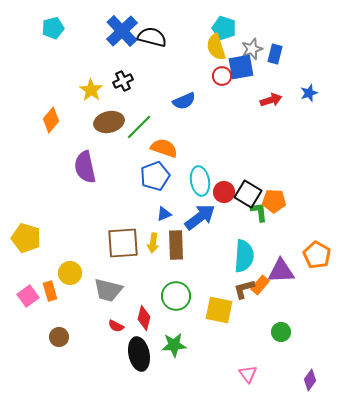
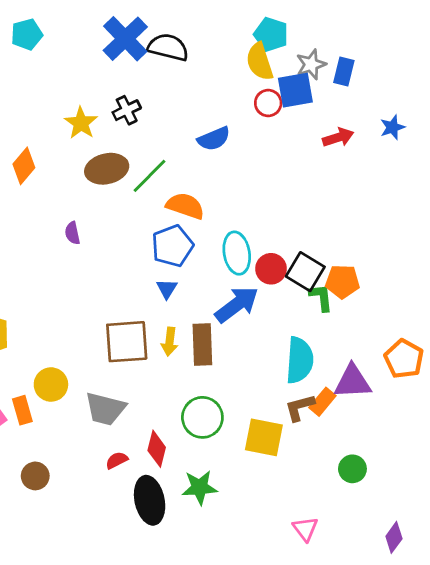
purple semicircle: (85, 167) -> (72, 233), size x0.5
blue triangle: (164, 214) -> (167, 289), moved, turned -35
red semicircle: (116, 326) -> (117, 460), turned 126

